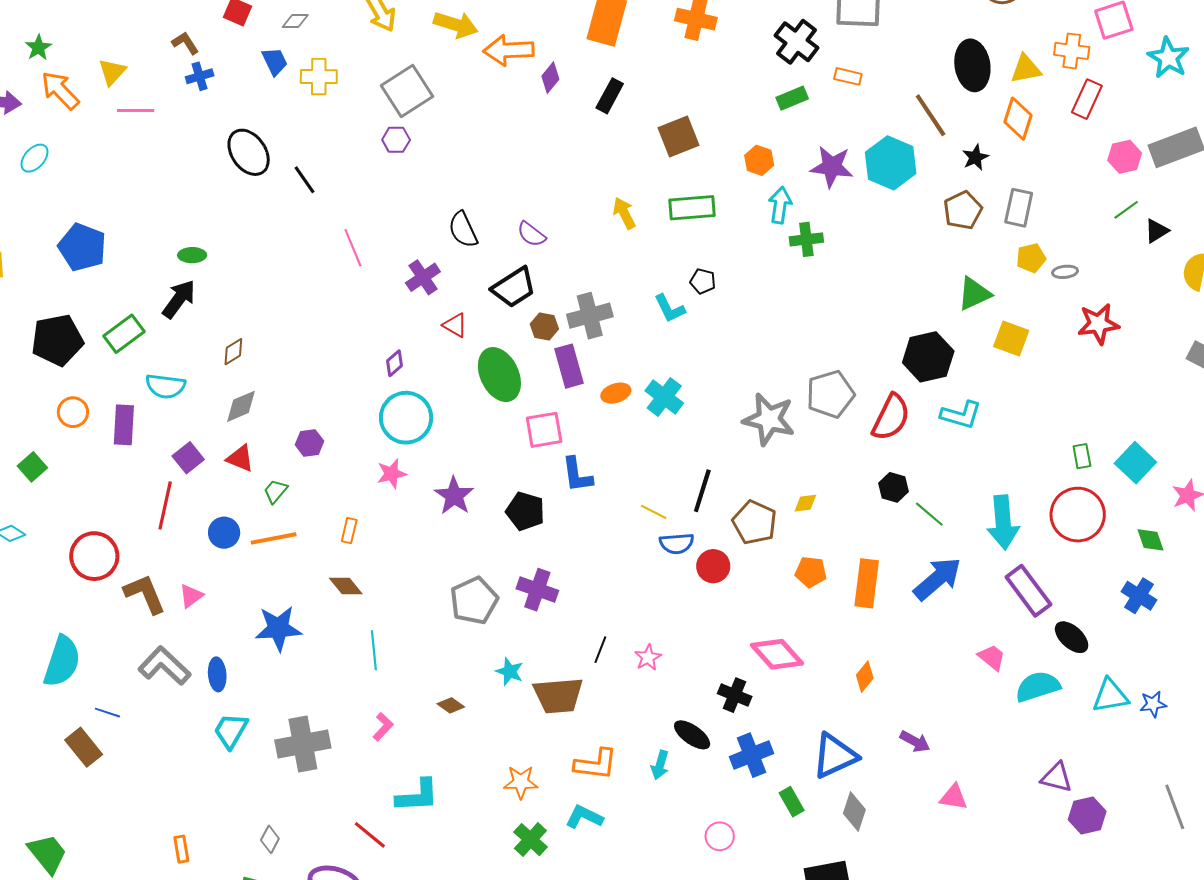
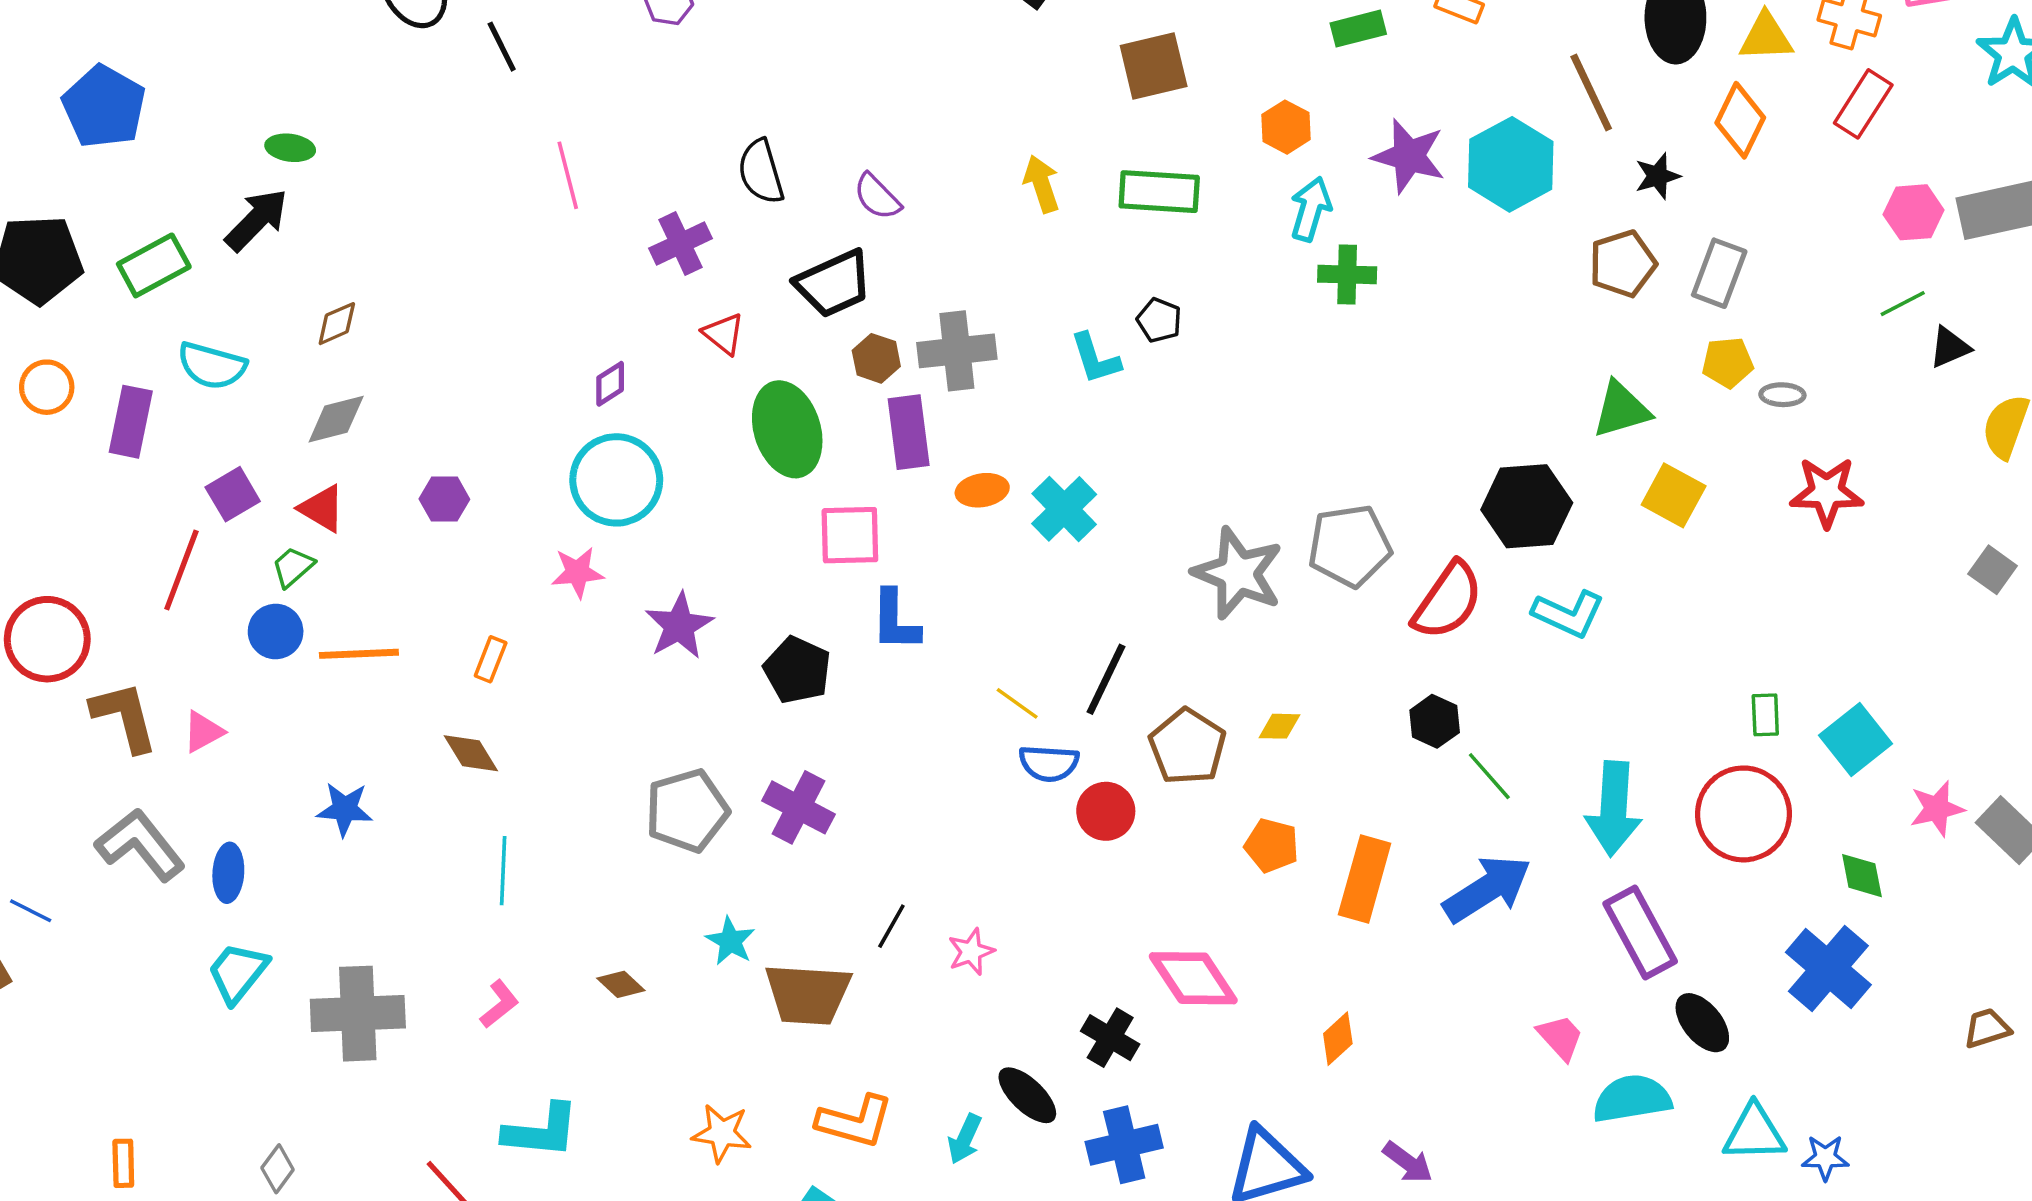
green trapezoid: (275, 491) -> (293, 567), moved
blue cross: (1139, 596) -> (1828, 969), size x1.4
blue star: (278, 628) -> (345, 809), size x0.7

